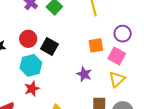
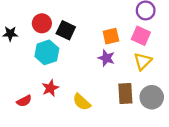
orange square: (96, 45) -> (111, 36), moved
red star: (32, 89) -> (50, 88), moved

